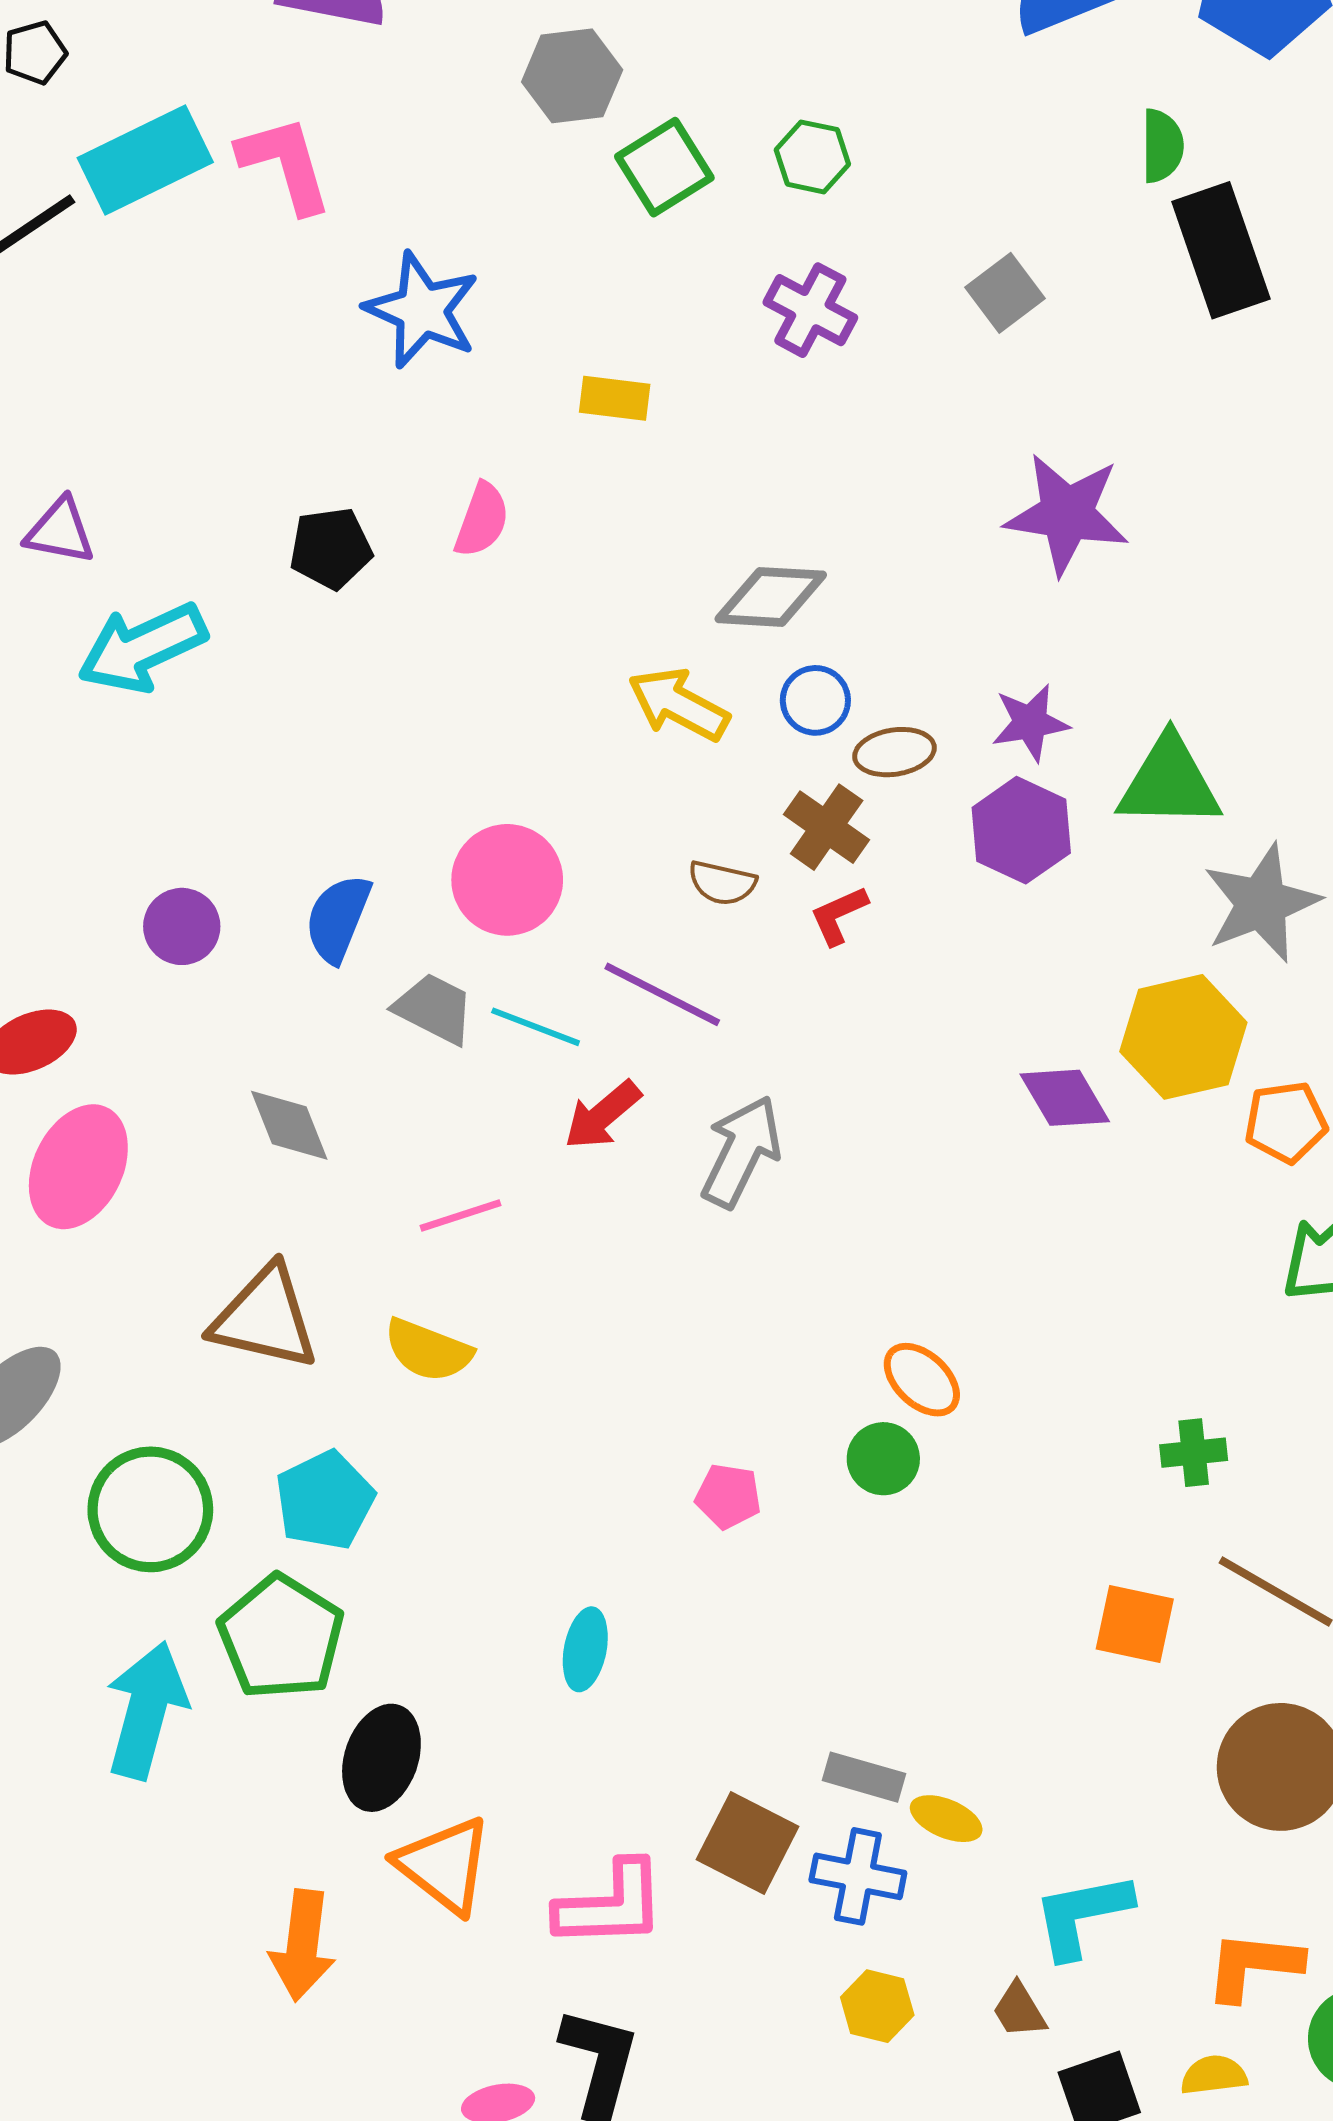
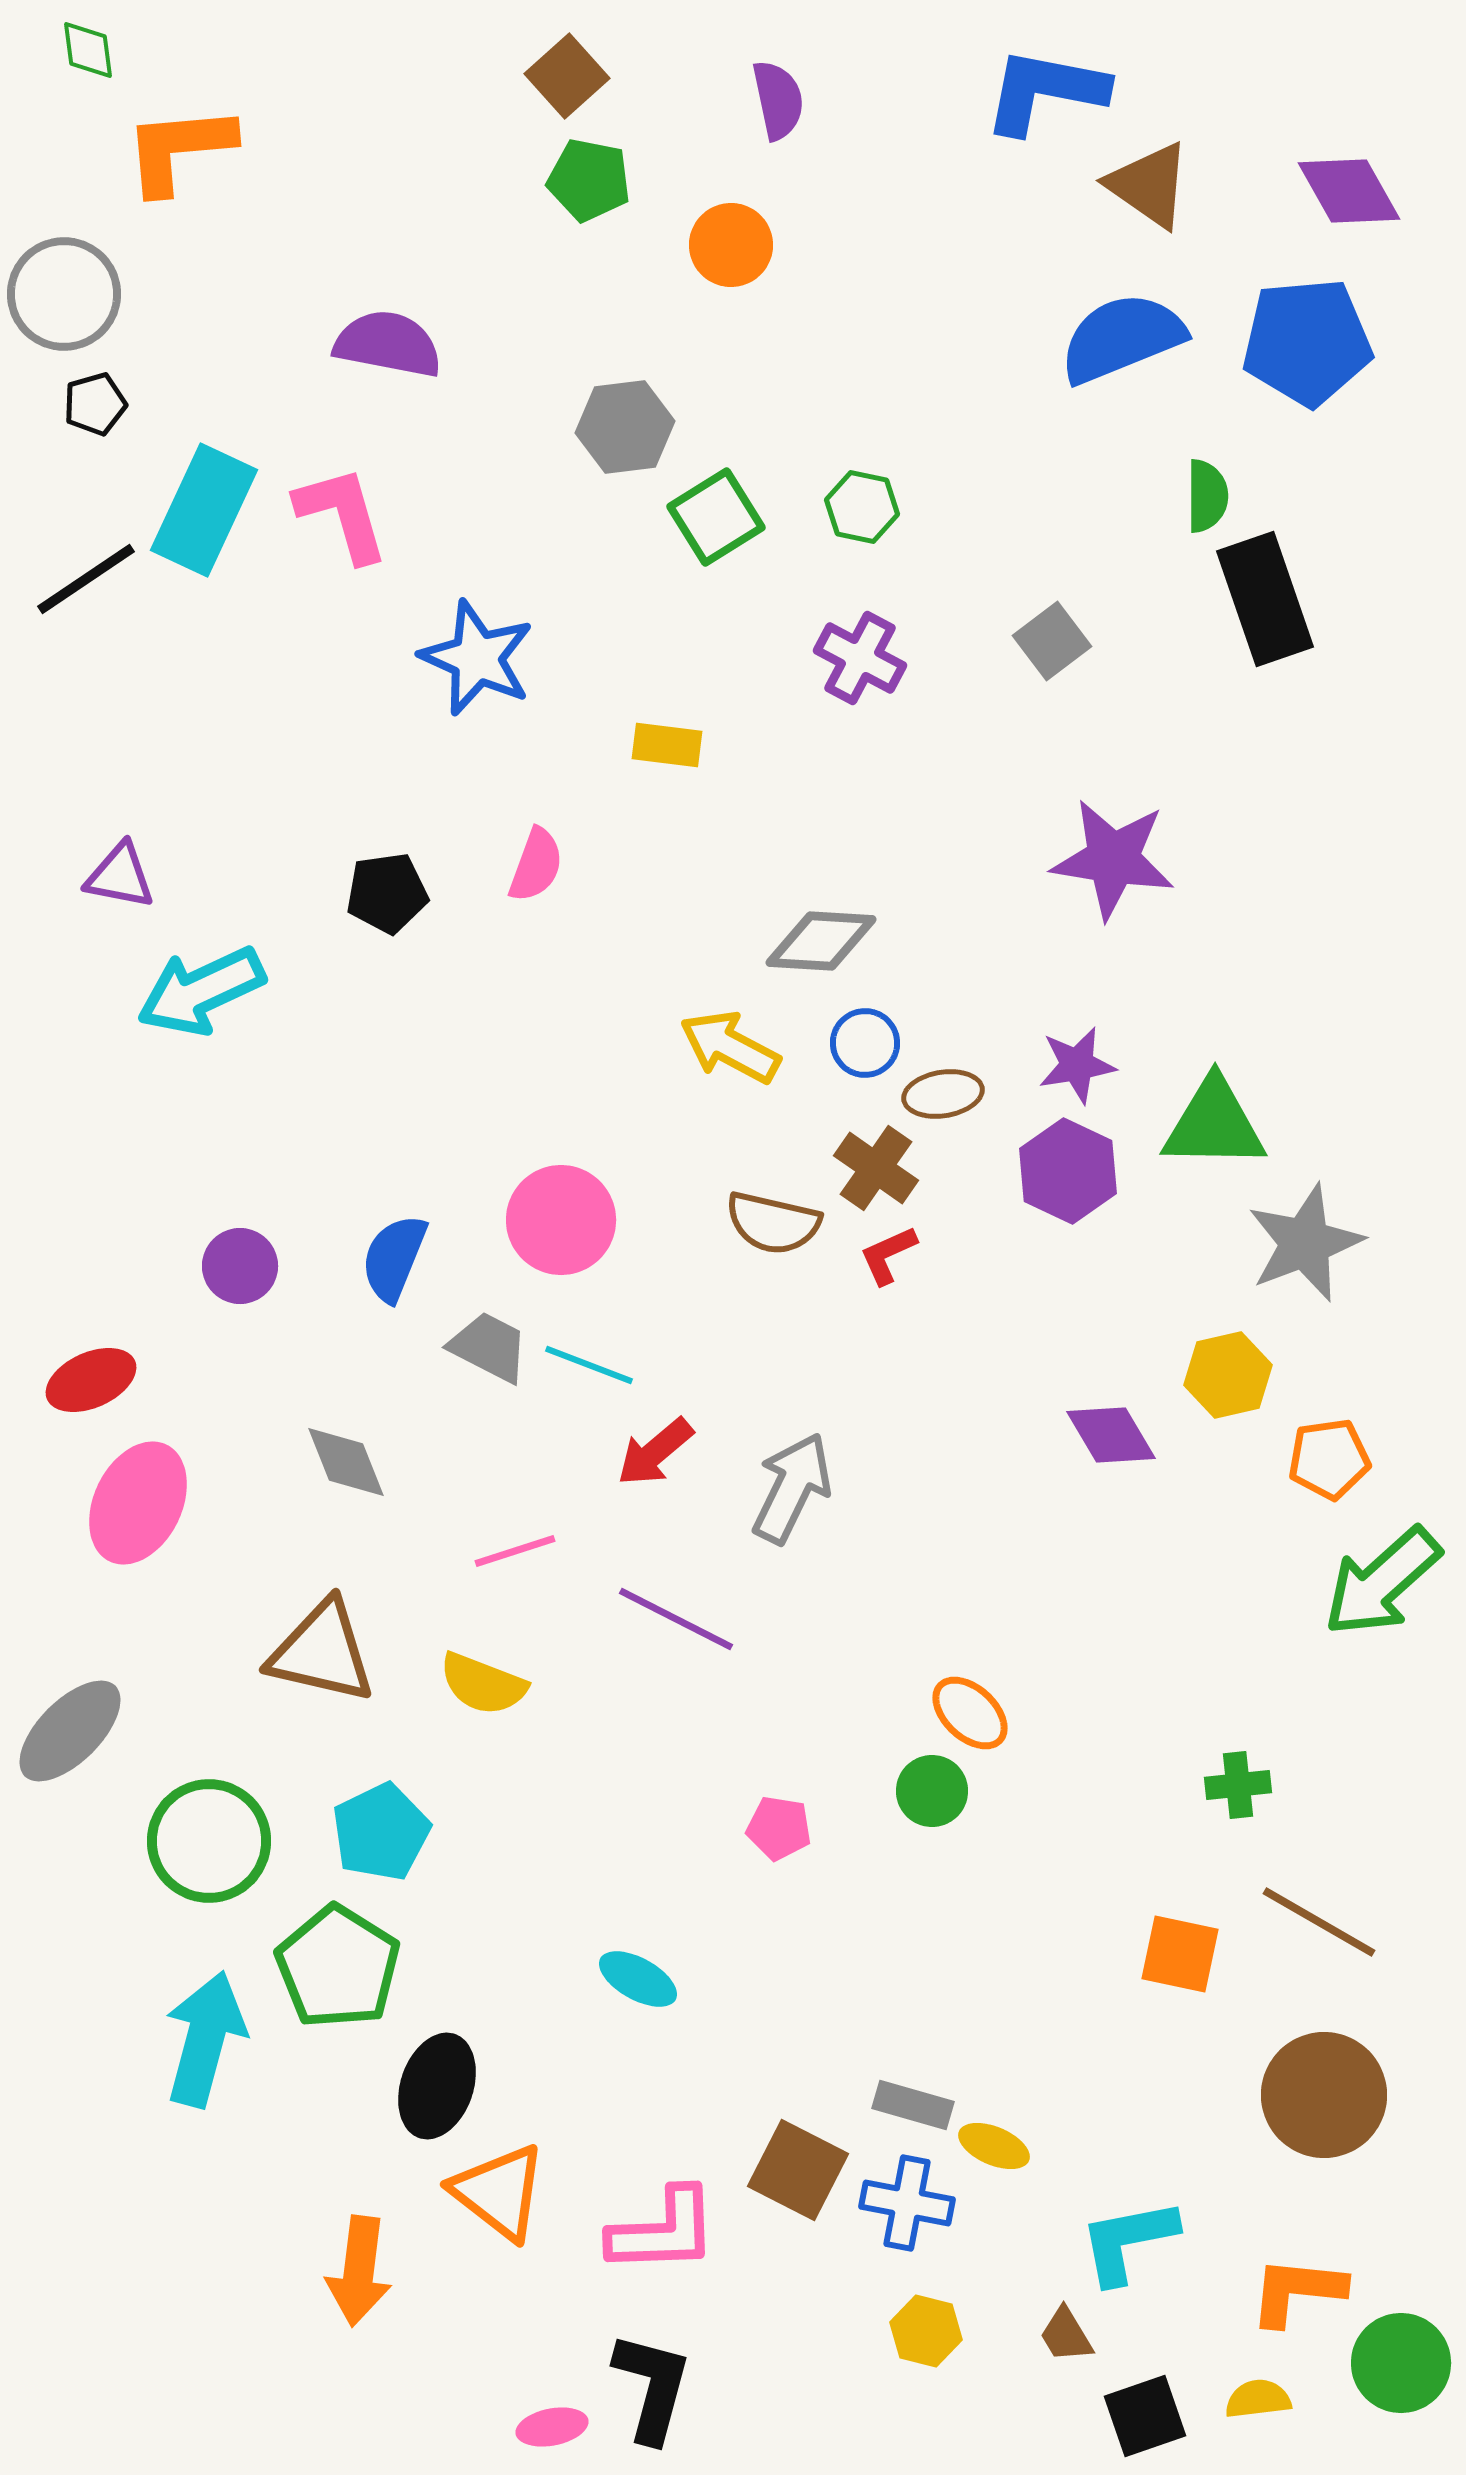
cyan rectangle: (145, 160) -> (204, 510), turned -39
brown semicircle: (722, 883) -> (773, 1223), size x1.4
purple line: (662, 994) -> (676, 1619), moved
yellow hexagon: (1183, 1037) -> (1228, 1375), size x0.7
cyan ellipse: (585, 1649) -> (638, 1979), turned -72

